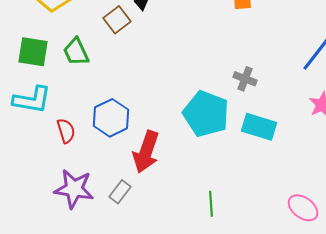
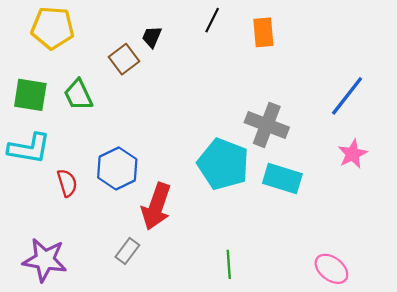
gray cross: (245, 79) -> (267, 125), size x1.6
purple star: (74, 189) -> (45, 260), moved

